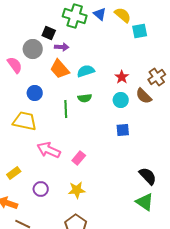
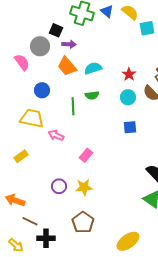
pink arrow: (49, 150) -> (56, 135), moved, size x0.7
yellow rectangle: (14, 173) -> (21, 156), moved
purple circle: (41, 189) -> (59, 186), moved

